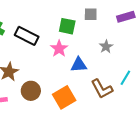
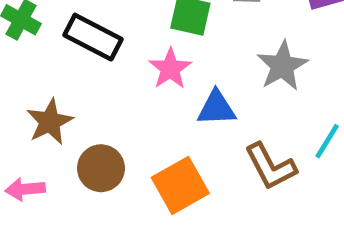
gray star: (106, 47) -> (282, 66), size x1.5

